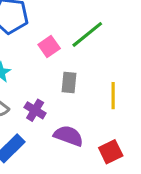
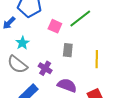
pink square: (49, 46) -> (55, 26), turned -32

